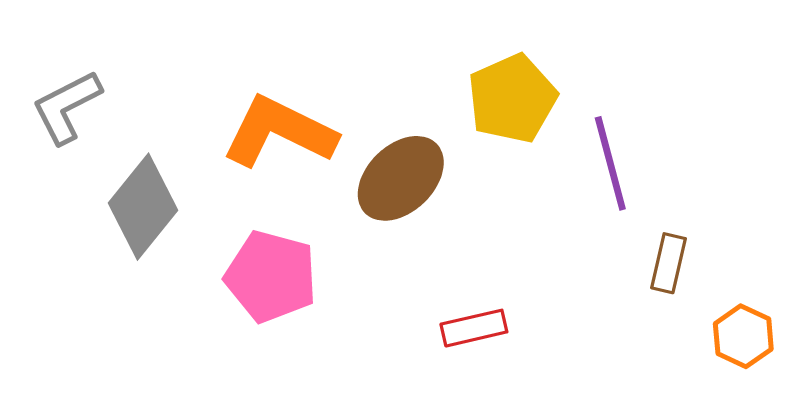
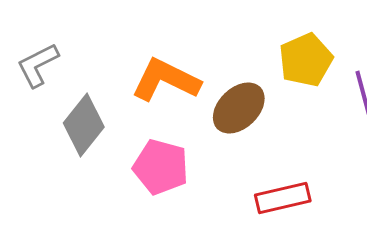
red rectangle: (474, 328) -> (283, 198), size x1.4

